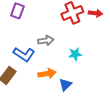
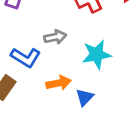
cyan star: (75, 54) -> (97, 54), size x1.5

